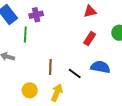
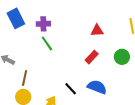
green line: (25, 34) -> (47, 43), moved, turned -49
brown line: (50, 67) -> (25, 78), moved

